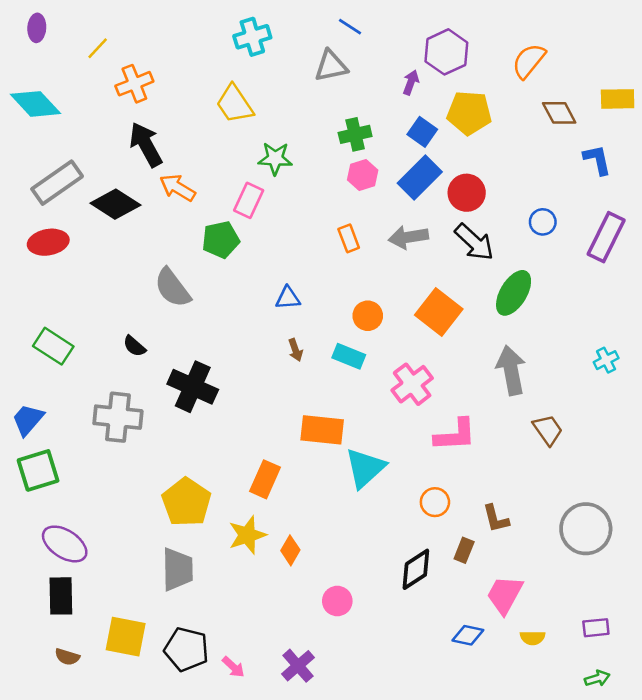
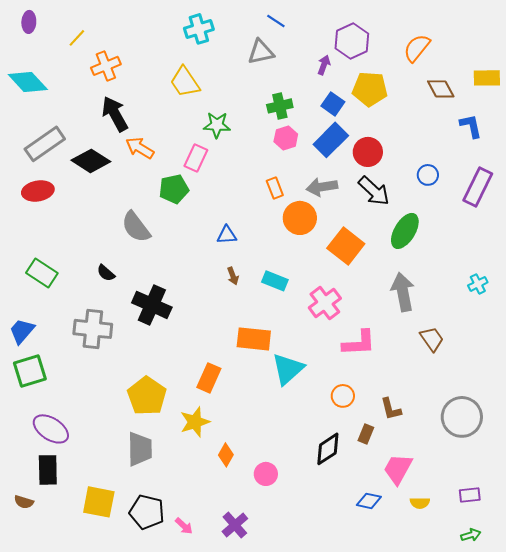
orange circle: (368, 316) -> (300, 218), moved, size x1.4
orange diamond: (290, 550) -> (226, 455), moved
brown semicircle: (67, 657) -> (24, 502), moved

